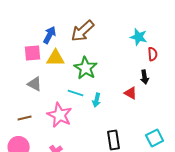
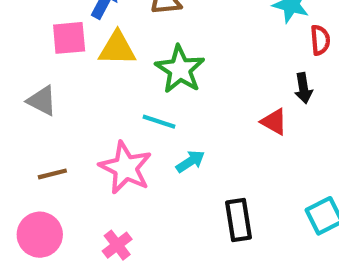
gray triangle: (35, 84) -> (42, 101), moved
cyan arrow: (97, 100) -> (190, 161), moved, turned -136

